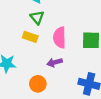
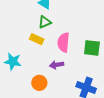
green triangle: (37, 17) -> (45, 22), turned 40

